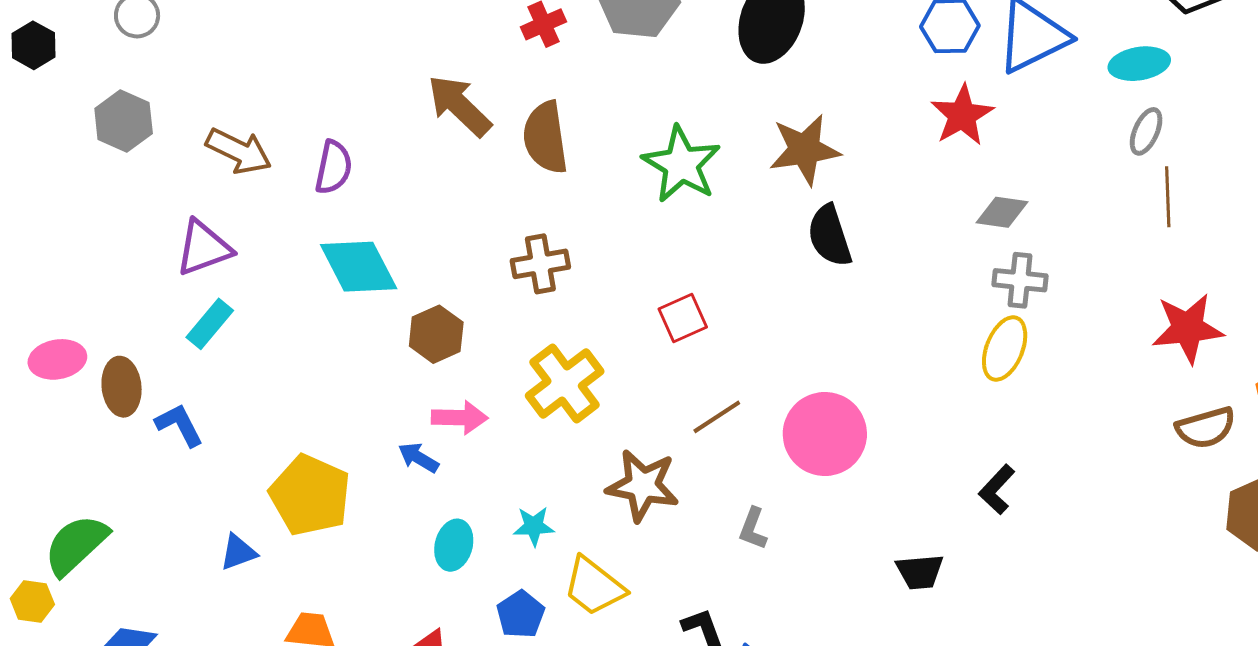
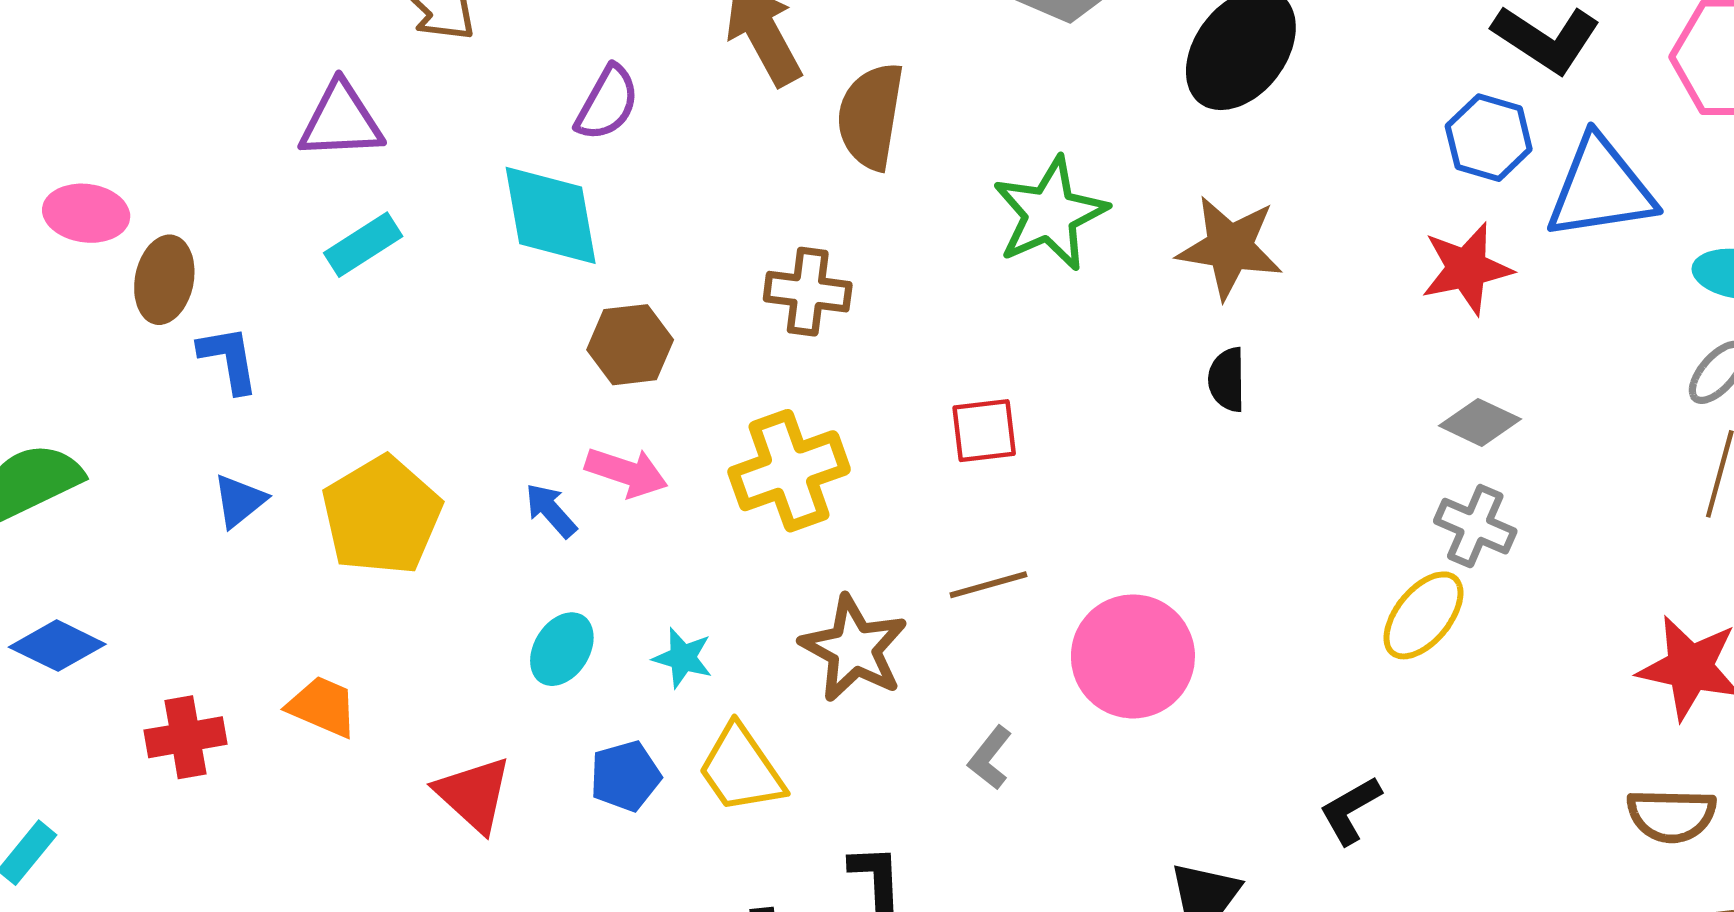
purple semicircle: (333, 167) -> (607, 103), moved
black semicircle: (830, 236) -> (1227, 380), size x0.7
cyan rectangle: (210, 324) -> (363, 245), moved
blue triangle: (238, 552) -> (239, 501), moved, turned -36

